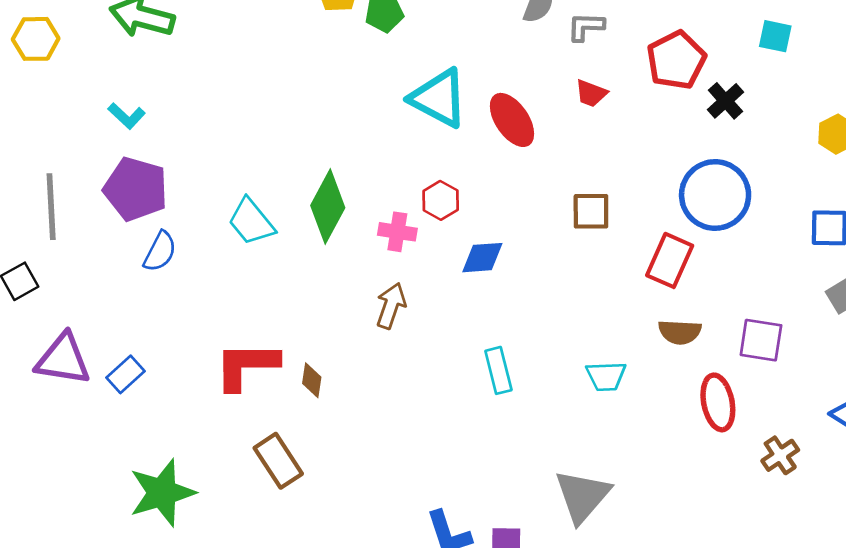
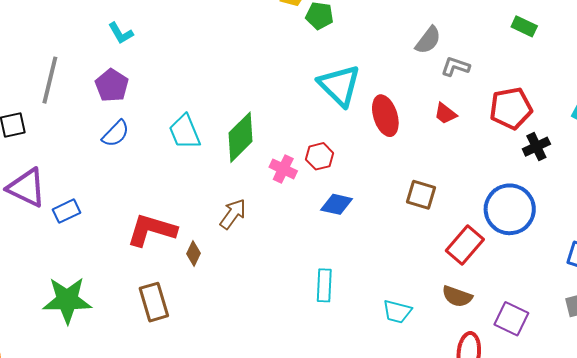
purple pentagon: (136, 189) -> (112, 85), size x0.7
brown arrow: (391, 306) -> (233, 214), moved

